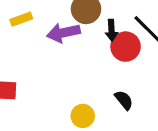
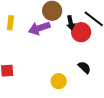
yellow rectangle: (21, 19) -> (10, 23), turned -56

